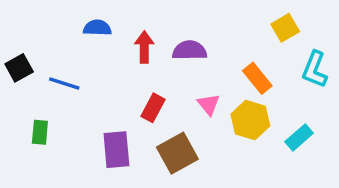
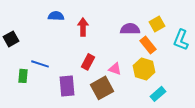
yellow square: (285, 28) -> (157, 24), moved
purple semicircle: (190, 50) -> (130, 29), moved
blue line: (64, 83) -> (40, 64), moved
pink triangle: (209, 104) -> (115, 69), moved, turned -32
cyan rectangle: (299, 137) -> (158, 94), moved

